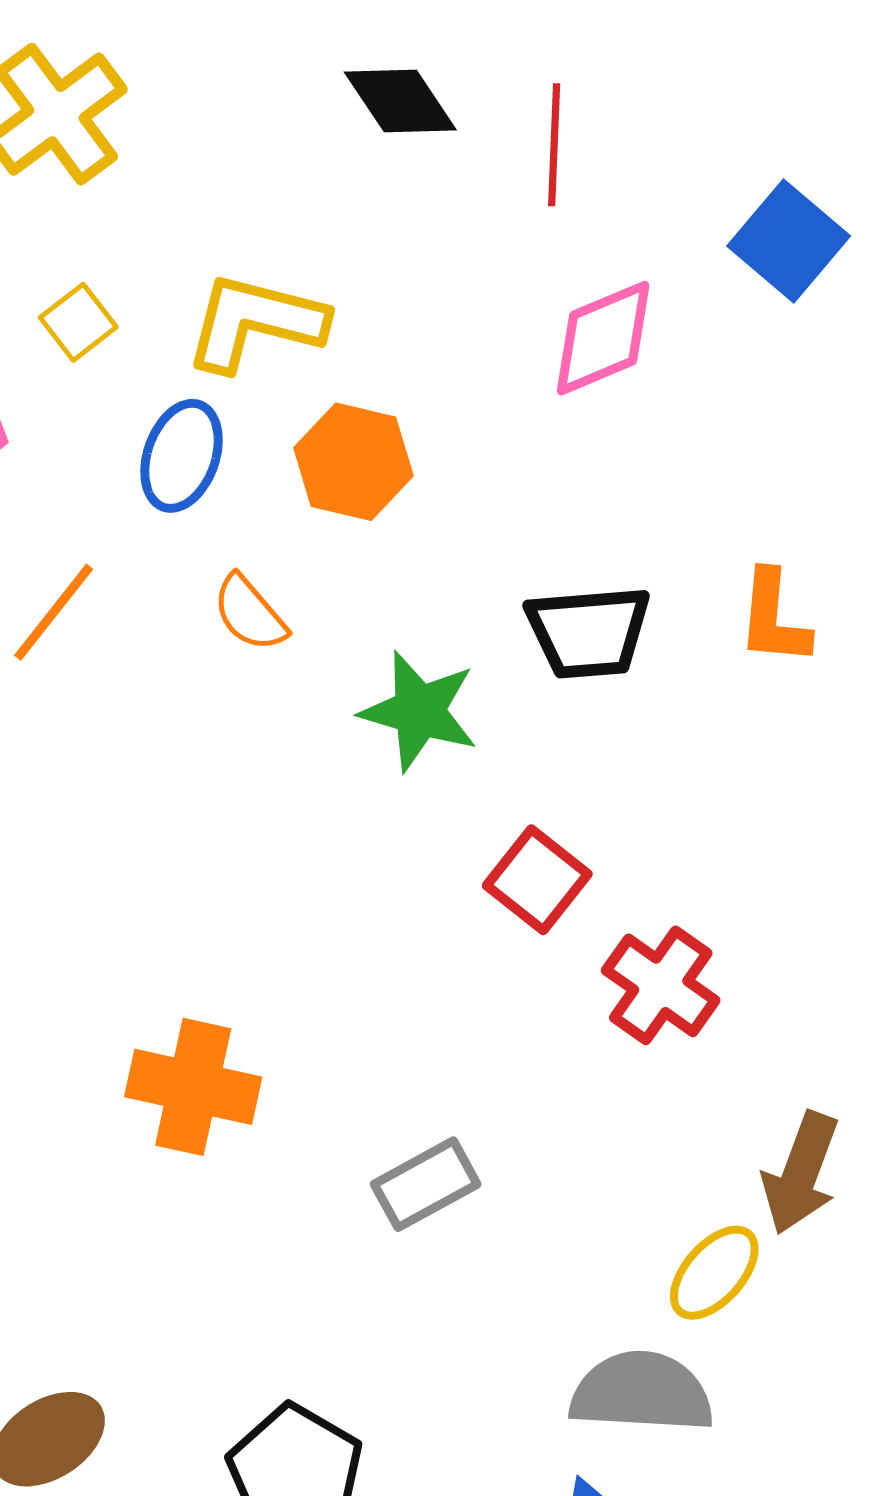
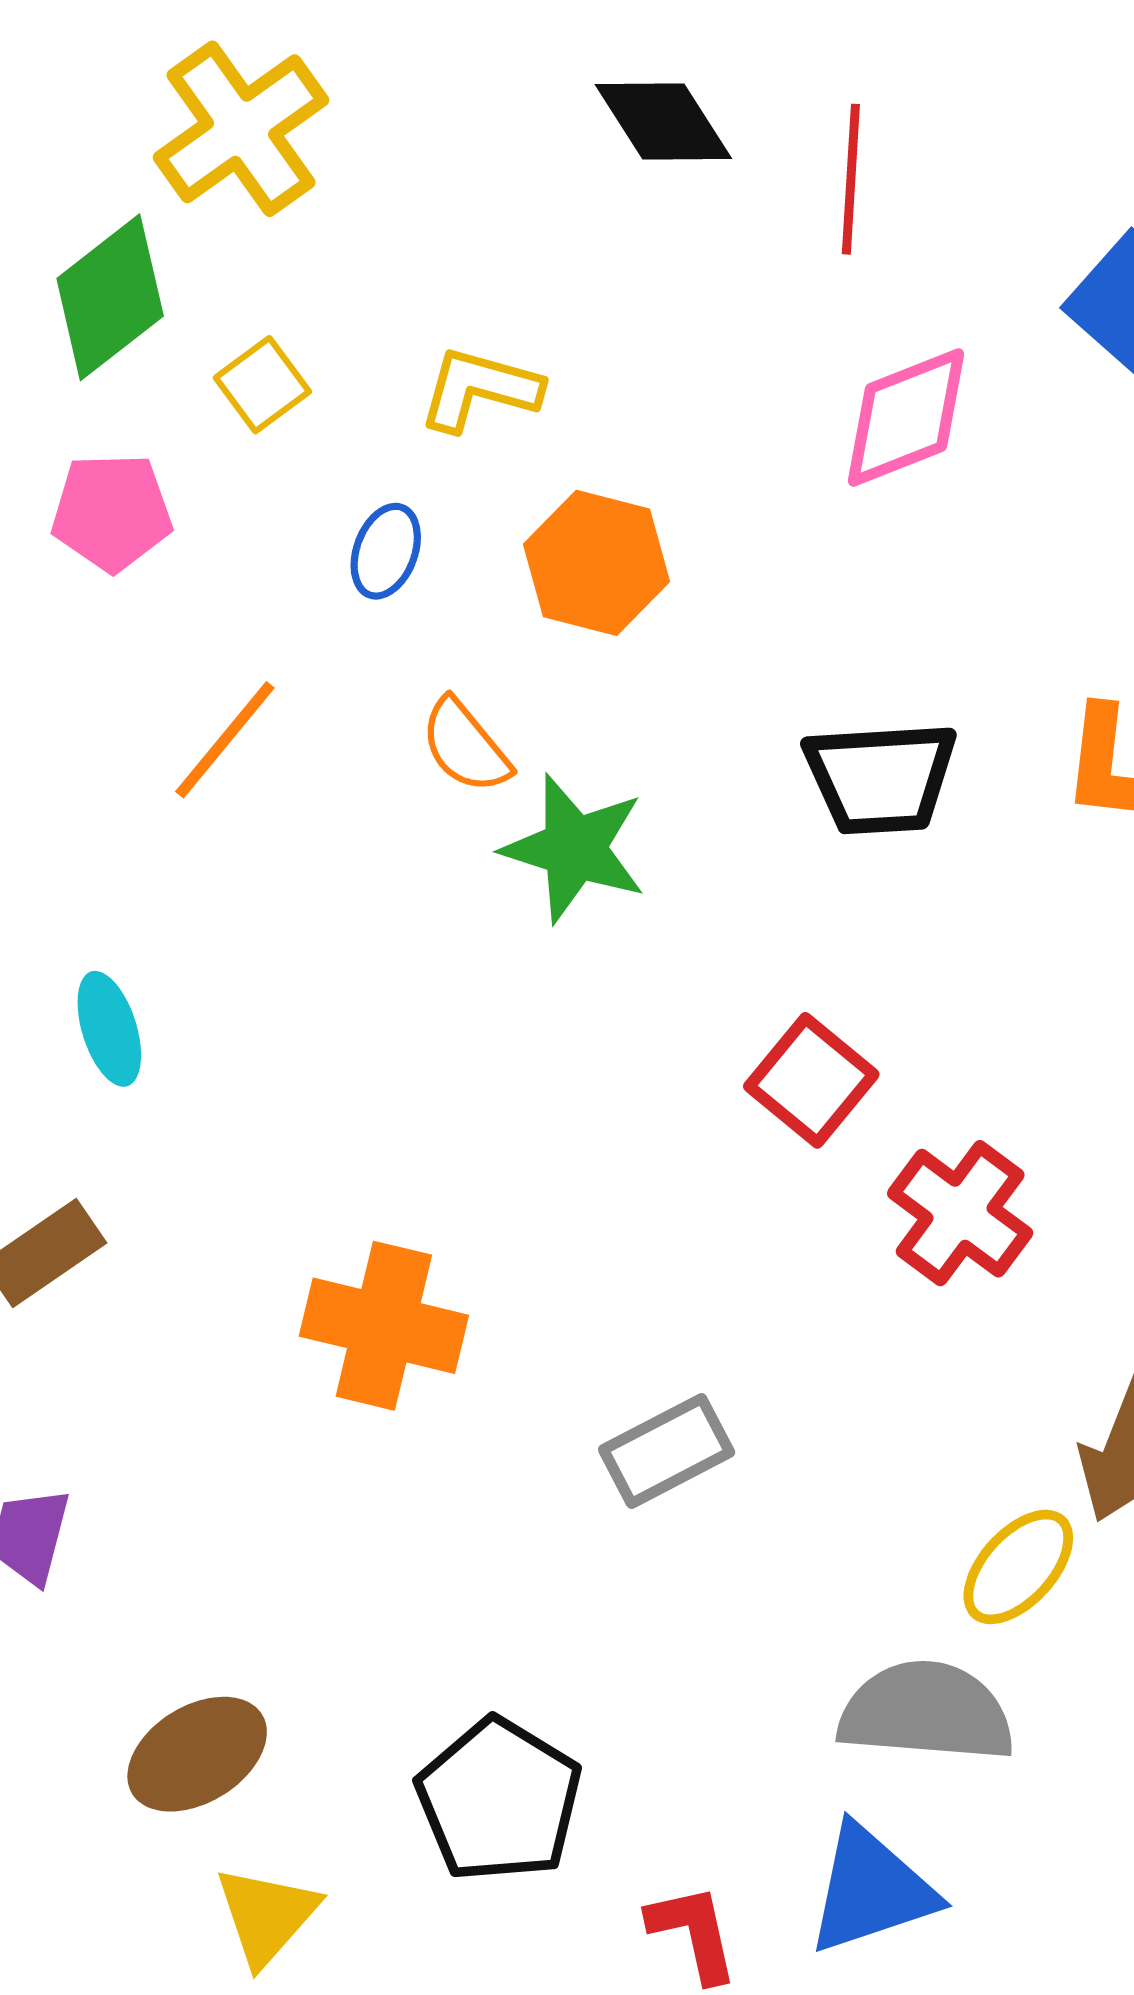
yellow L-shape: (255, 322) -> (480, 389), size x0.7
blue ellipse: (181, 456) -> (386, 551), size x0.7
green star: (419, 711) -> (574, 848), moved

